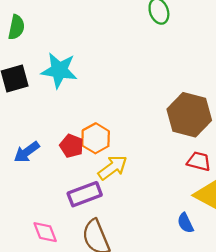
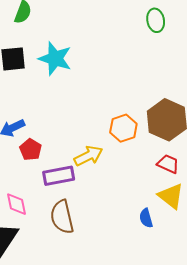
orange hexagon: (96, 138) -> (123, 128), moved
red pentagon: (72, 146) -> (31, 150), moved

